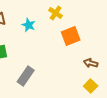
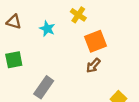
brown arrow: (91, 63) -> (93, 65), moved, turned -64

